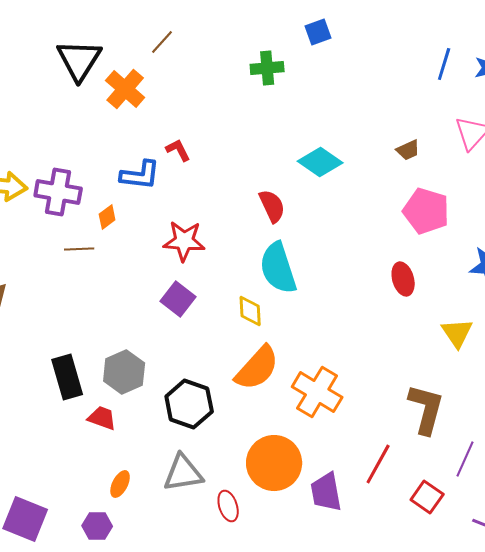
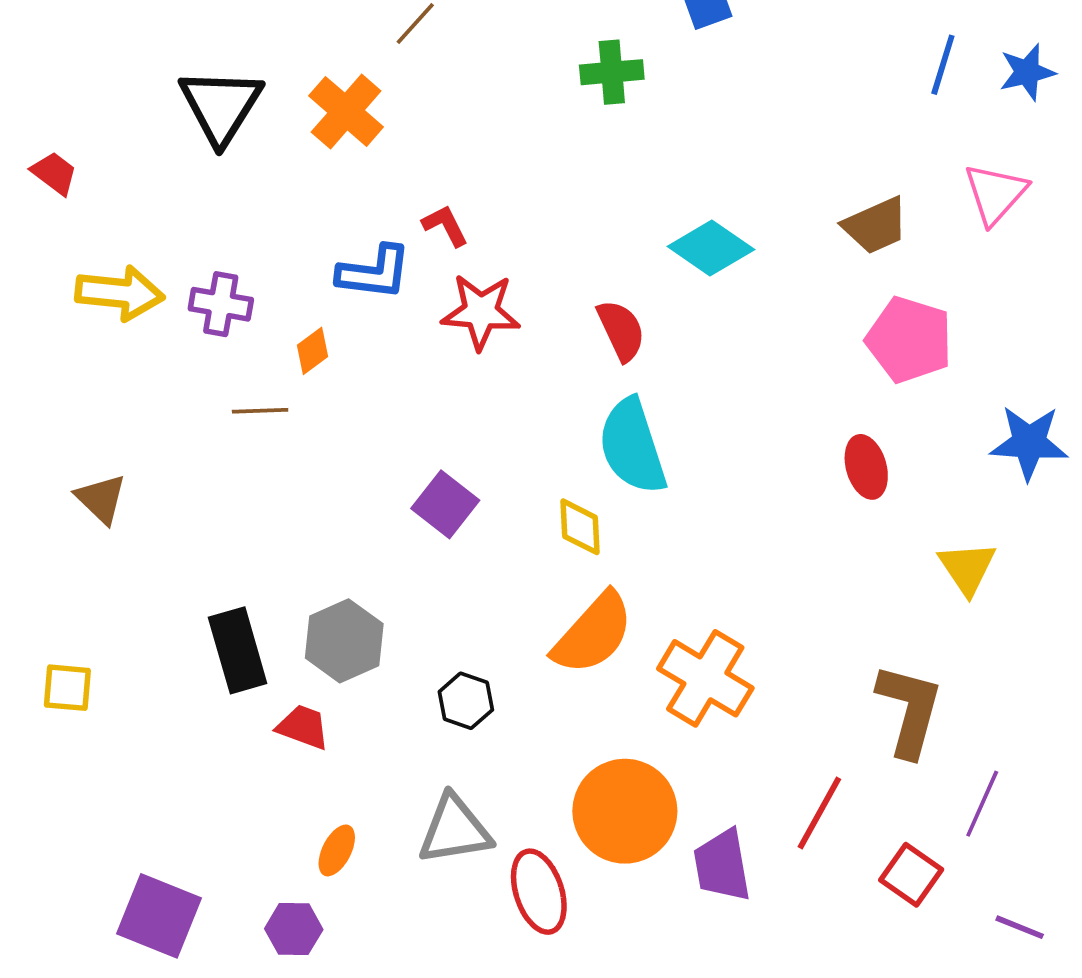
black triangle: (79, 60) -> (221, 106), moved
brown trapezoid: (408, 150) -> (876, 226), size x1.5
purple cross: (58, 192) -> (221, 304), size x0.7
red star: (184, 241) -> (481, 312), moved
black hexagon: (189, 404) -> (466, 701), size x0.6
red ellipse: (228, 506) -> (539, 892), size x1.4

